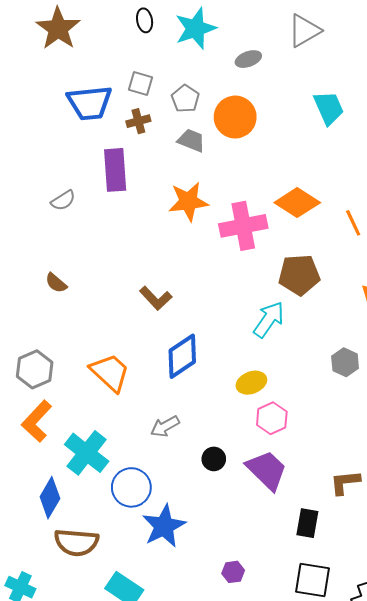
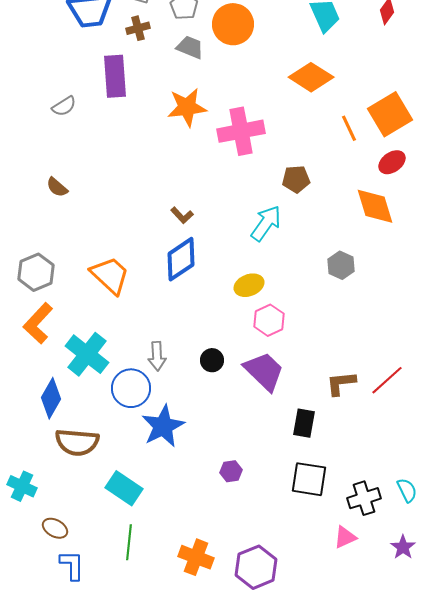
orange diamond: (297, 203) -> (311, 77), moved
brown pentagon: (299, 275) -> (296, 179), size x0.7
brown L-shape: (156, 298) -> (182, 215), moved, size x0.7
gray arrow: (165, 426) -> (157, 356), moved, turned -64

